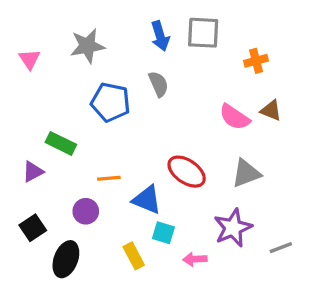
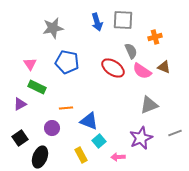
pink triangle: (30, 59) -> (30, 64), moved
gray semicircle: (158, 84) -> (131, 51), moved
red ellipse: (187, 172) -> (113, 68), moved
cyan square: (163, 233) -> (99, 141), turned 32
gray line: (281, 248) -> (175, 133), moved

